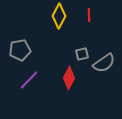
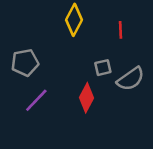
red line: (89, 15) -> (120, 30), moved

